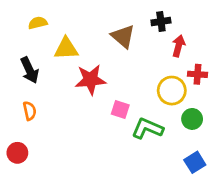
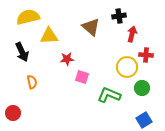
yellow semicircle: (38, 23) -> (28, 17), size x1.6
red star: (91, 80) -> (67, 59), size x0.6
pink square: (120, 109) -> (82, 77), moved
orange semicircle: (30, 111) -> (32, 82), moved

